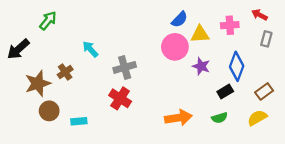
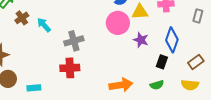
brown cross: (65, 72) -> (22, 18), moved
black rectangle: (225, 91) -> (162, 62), turned -40
red cross: (120, 98) -> (70, 68), turned -36
yellow semicircle: (257, 118) -> (190, 85), turned -144

